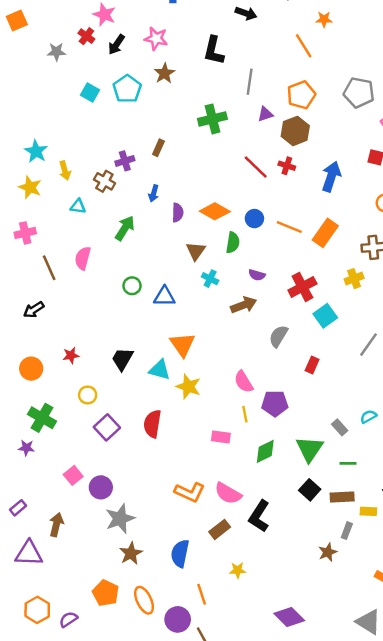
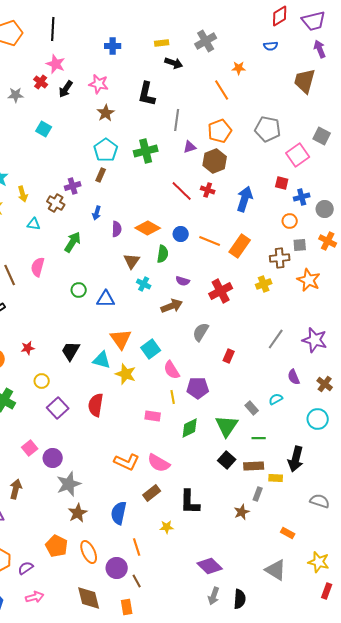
cyan pentagon: (127, 89) -> (106, 150), moved
cyan square: (325, 316) -> (151, 349), moved
black L-shape: (259, 516) -> (190, 502), moved, turned -32

